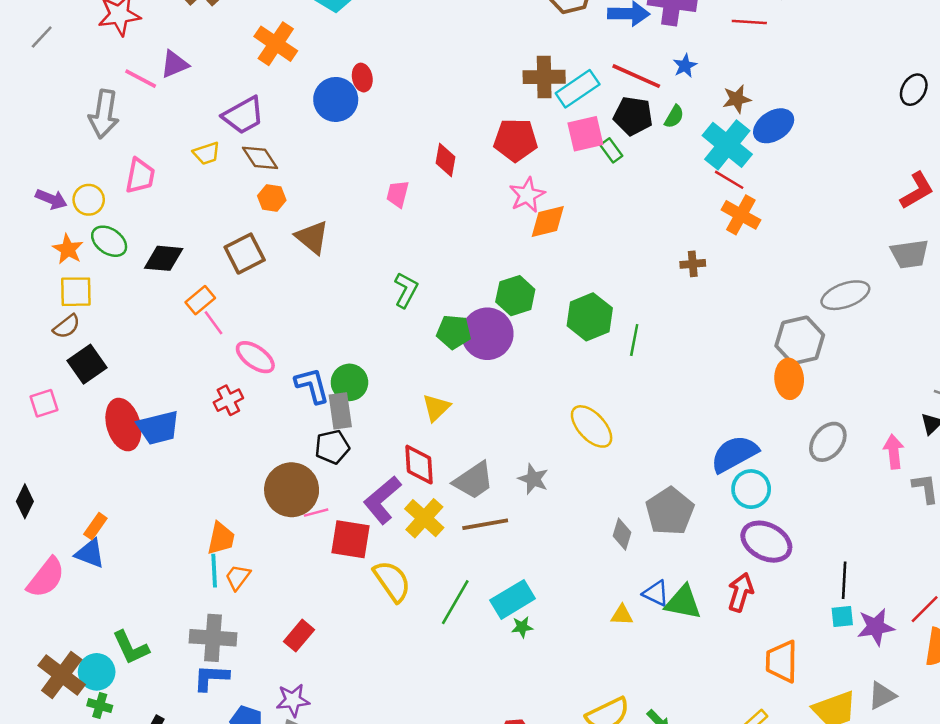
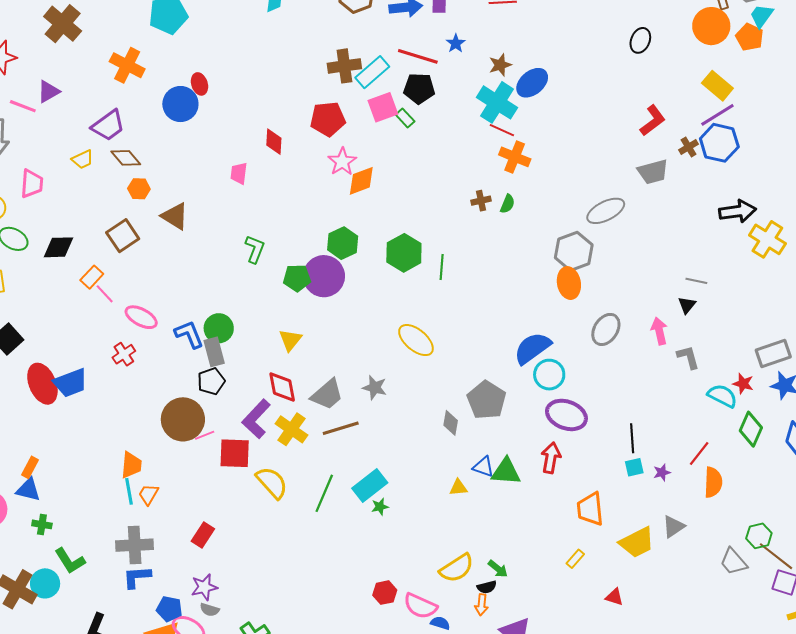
green semicircle: (674, 117) -> (507, 204), moved
purple star: (876, 627) -> (662, 472), size x0.6
green cross: (100, 706) -> (42, 524), moved

